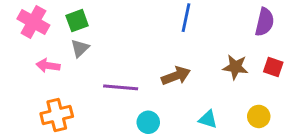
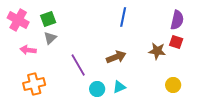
red square: (273, 67) -> (176, 42), moved
purple line: (121, 87) -> (78, 65), turned 55
cyan triangle: (208, 119) -> (119, 87), moved, turned -40

